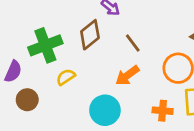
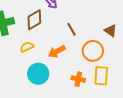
brown line: (133, 43) -> (71, 29), moved
yellow semicircle: (66, 77) -> (27, 47), moved

